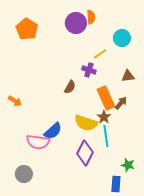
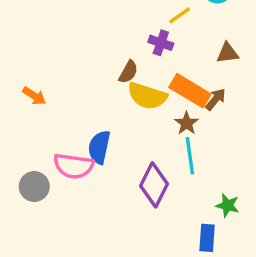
orange rectangle: (106, 98) -> (190, 91), turned -35
yellow semicircle: (86, 123) -> (147, 96), moved
blue semicircle: (53, 131) -> (99, 147), turned 144
gray circle: (24, 174) -> (34, 187), moved

